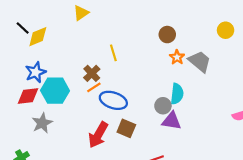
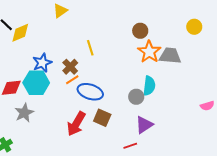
orange star: (177, 57) -> (149, 52), size x1.6
gray trapezoid: (200, 62) -> (170, 56), turned -35
blue star: (36, 72) -> (42, 63), moved
purple triangle: (172, 121) -> (144, 125), moved, turned -42

